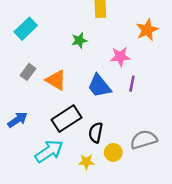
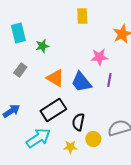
cyan rectangle: (26, 29) -> (18, 33), turned -60
green star: (79, 40) -> (42, 46), moved
orange triangle: (56, 80) -> (55, 78), moved

